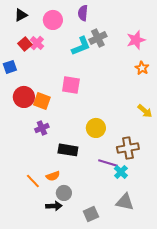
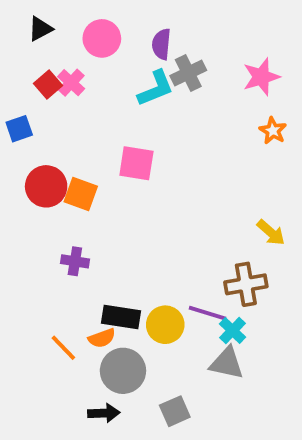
purple semicircle: (83, 13) -> (161, 44), moved
yellow arrow: (145, 111) -> (271, 232), moved
purple cross: (42, 128) -> (75, 261), moved, turned 32
yellow circle: (96, 128) -> (165, 325), moved
black rectangle: (68, 150) -> (121, 317), moved
gray circle: (64, 193) -> (123, 371), size x1.5
gray triangle: (125, 202) -> (227, 363), moved
black arrow: (54, 206) -> (104, 413), moved

